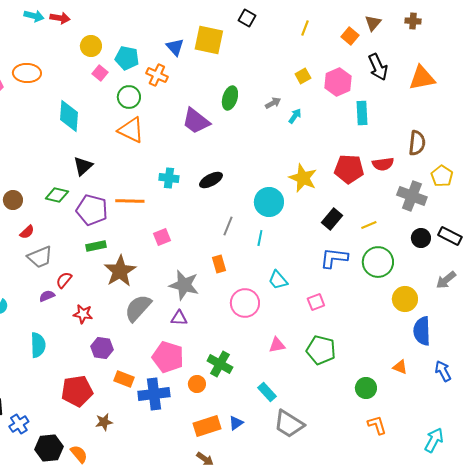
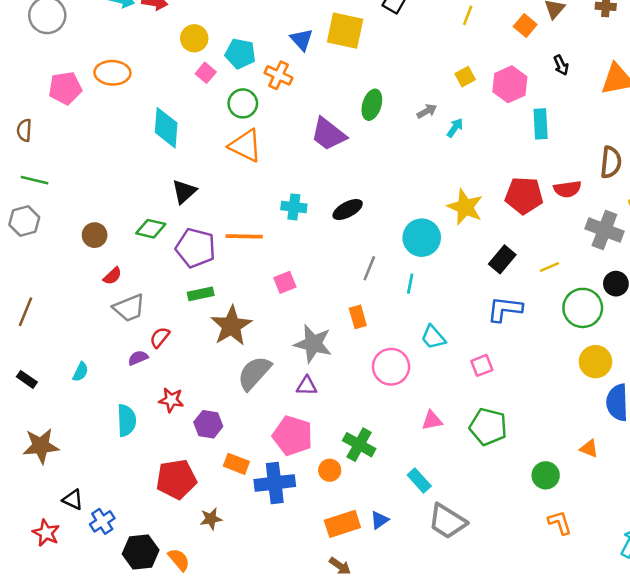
black arrow: (378, 67) -> (561, 65), size x0.6
green circle: (378, 262) -> (583, 308), moved
red star: (83, 314) -> (171, 400), moved

